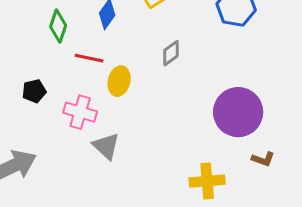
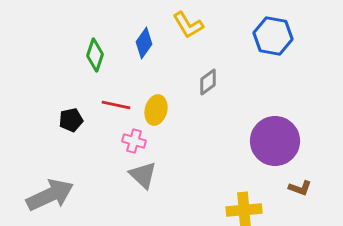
red line: (89, 58) -> (116, 105), moved
pink cross: (80, 112) -> (134, 141), moved, size x0.7

